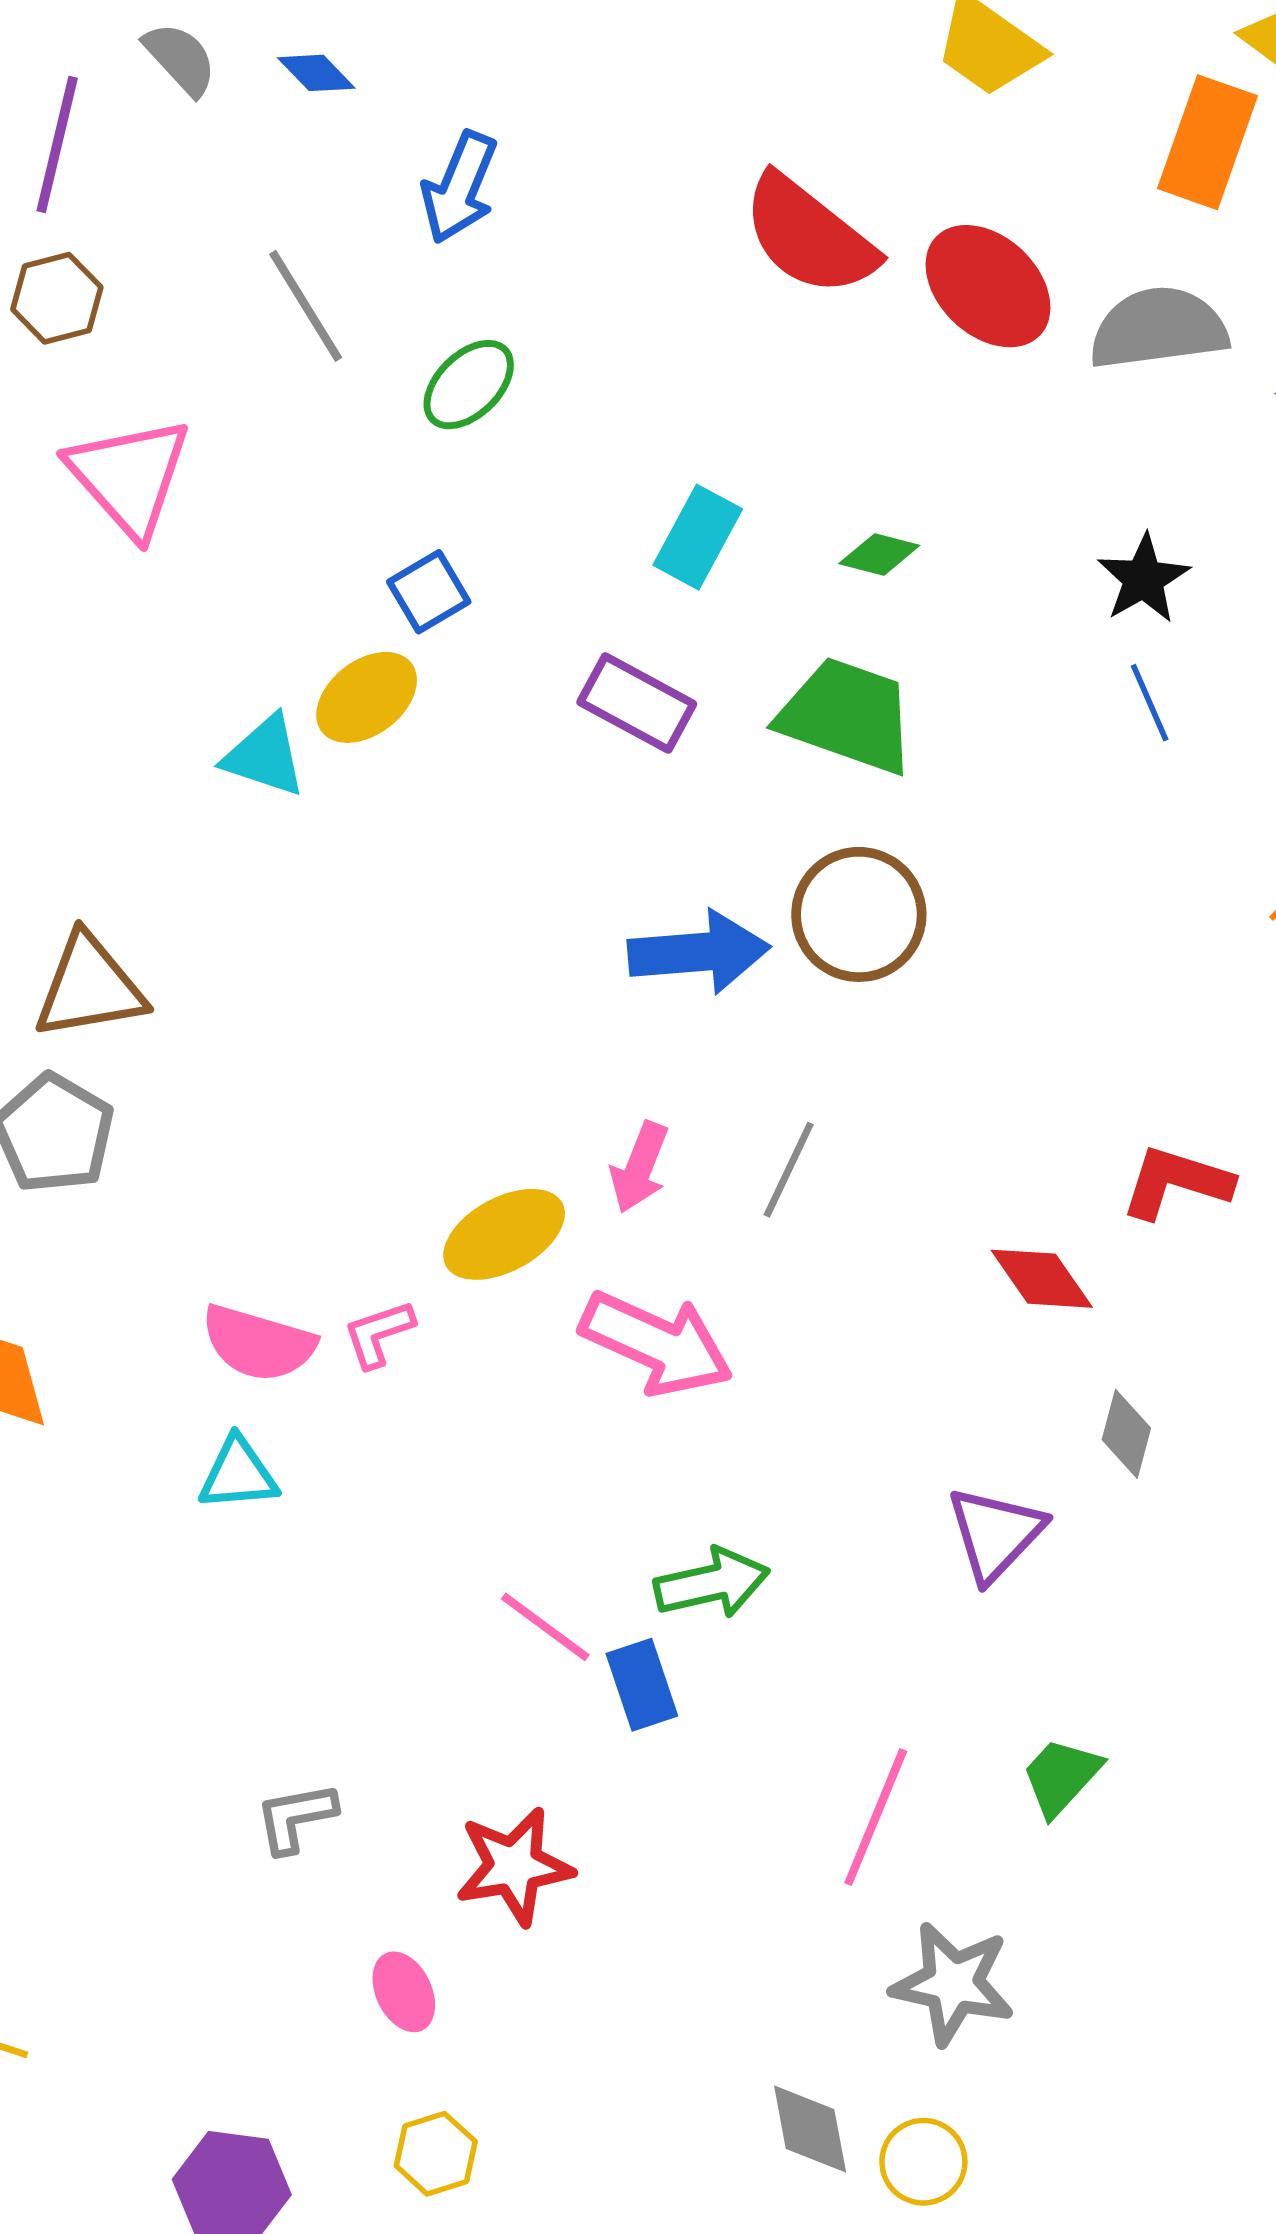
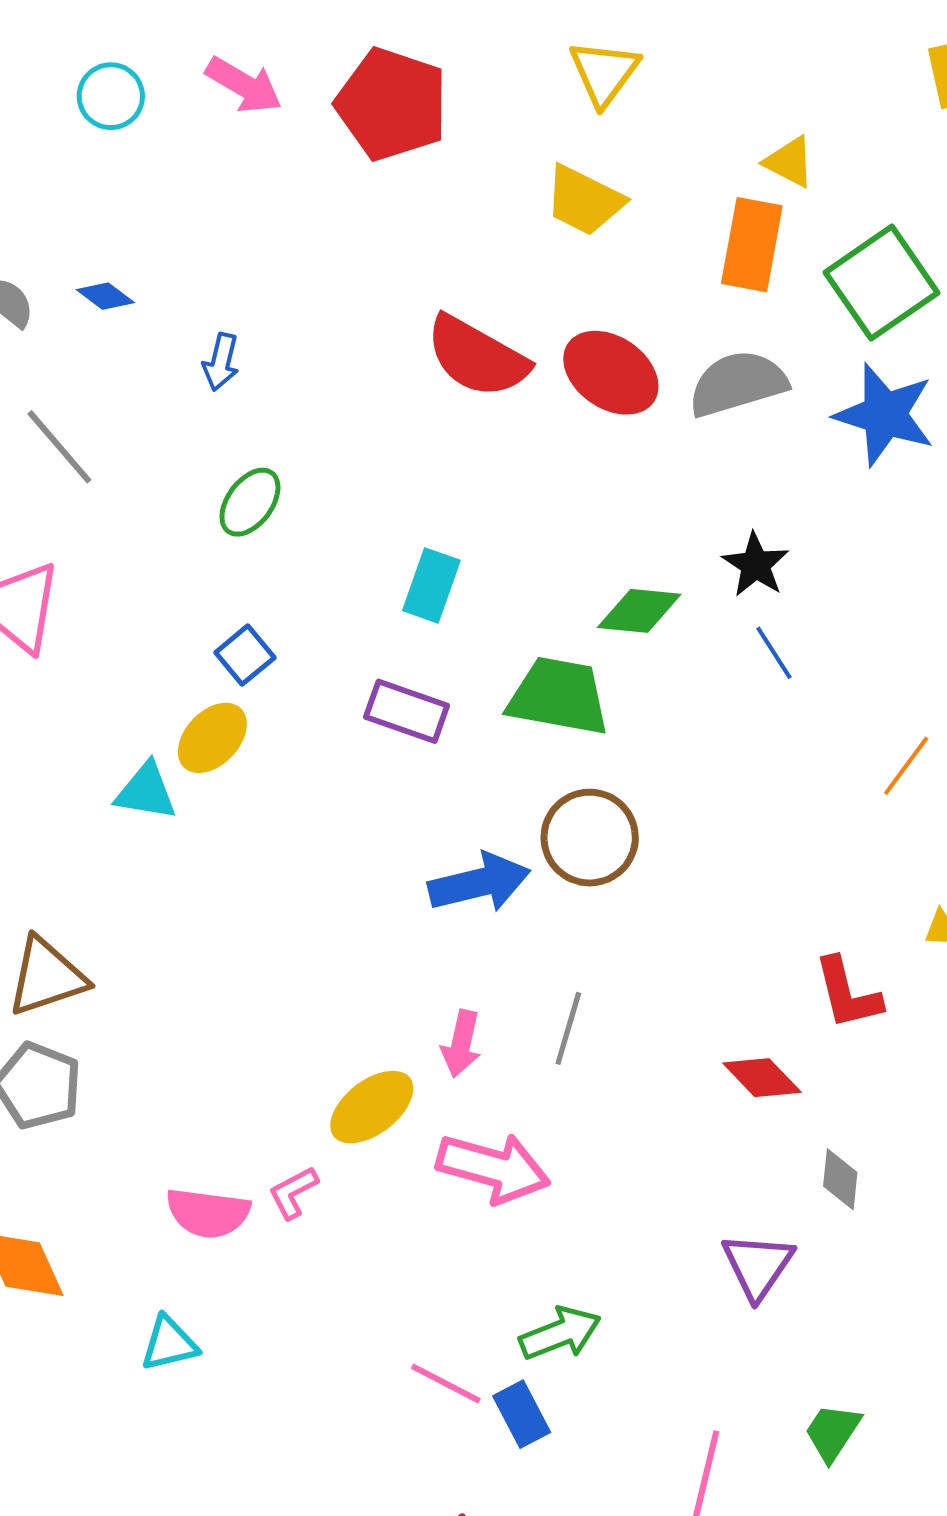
blue arrow: (459, 187) -> (221, 362), size x0.7
gray line: (306, 306) -> (59, 447), moved
green diamond: (879, 555) -> (639, 611), moved, size x1.5
red L-shape: (1176, 1182) -> (848, 993), turned -112
cyan triangle: (238, 1474) -> (169, 1344), moved

